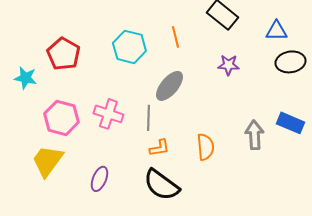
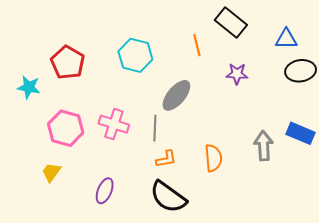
orange line: (175, 37) -> (197, 45), moved
yellow trapezoid: (47, 161) -> (51, 172), size x0.6

